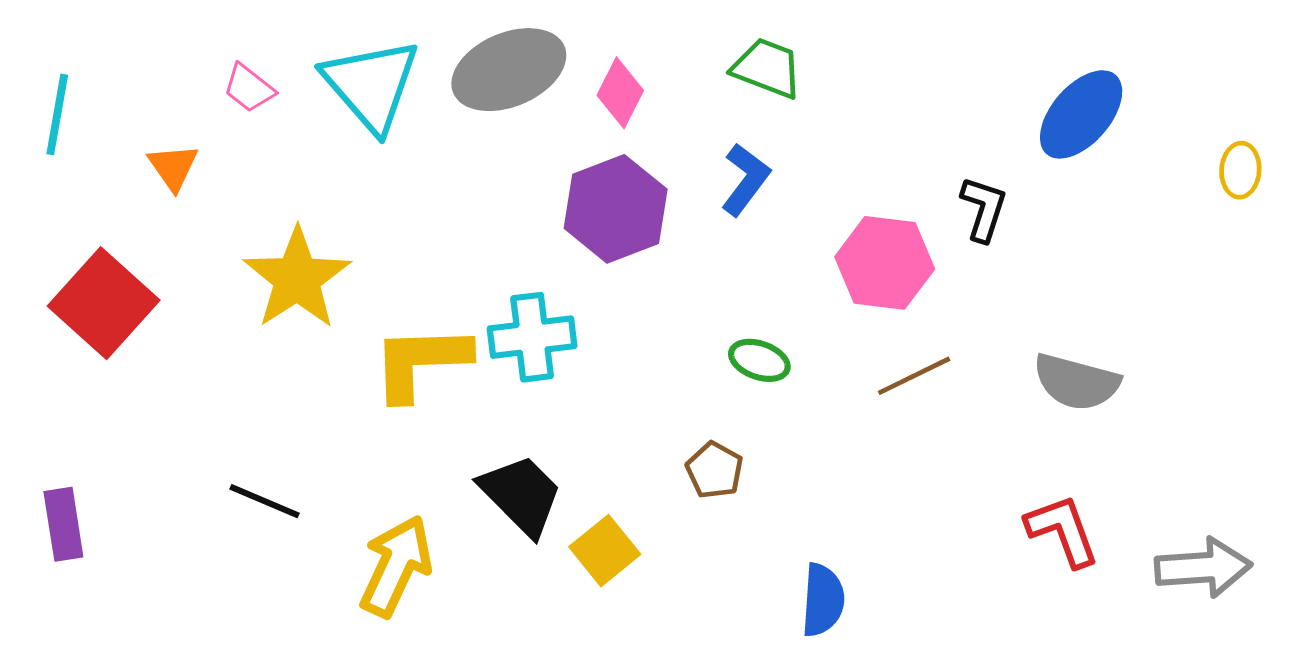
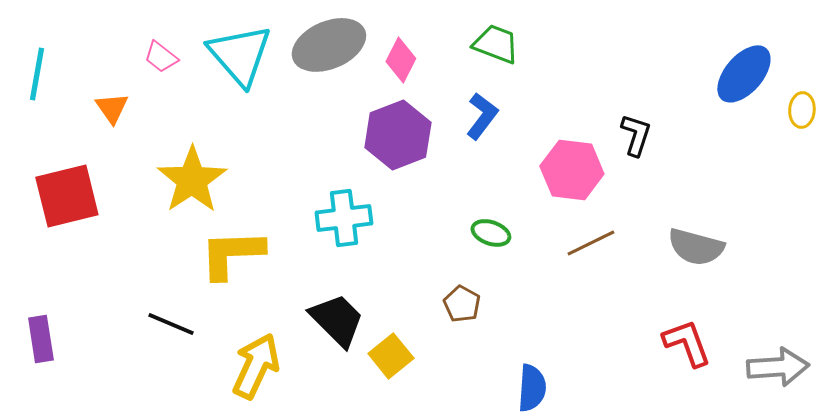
blue ellipse: (1081, 114) -> (744, 74), moved
red square: (104, 303) -> (67, 196), turned 34
yellow L-shape: (421, 362) -> (232, 254), moved

